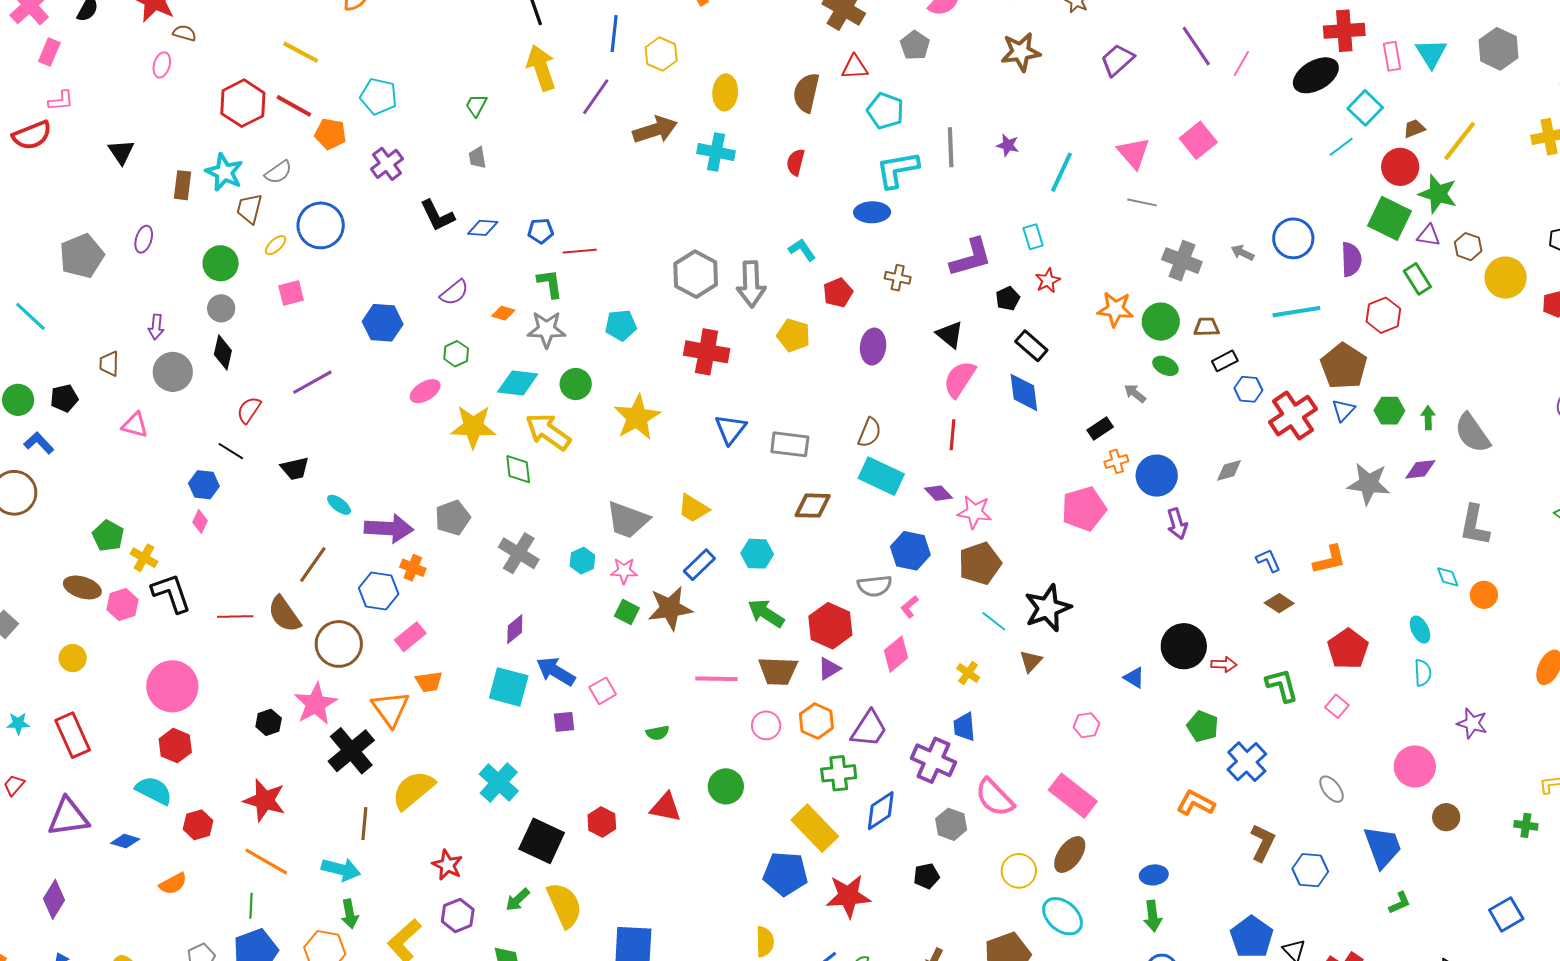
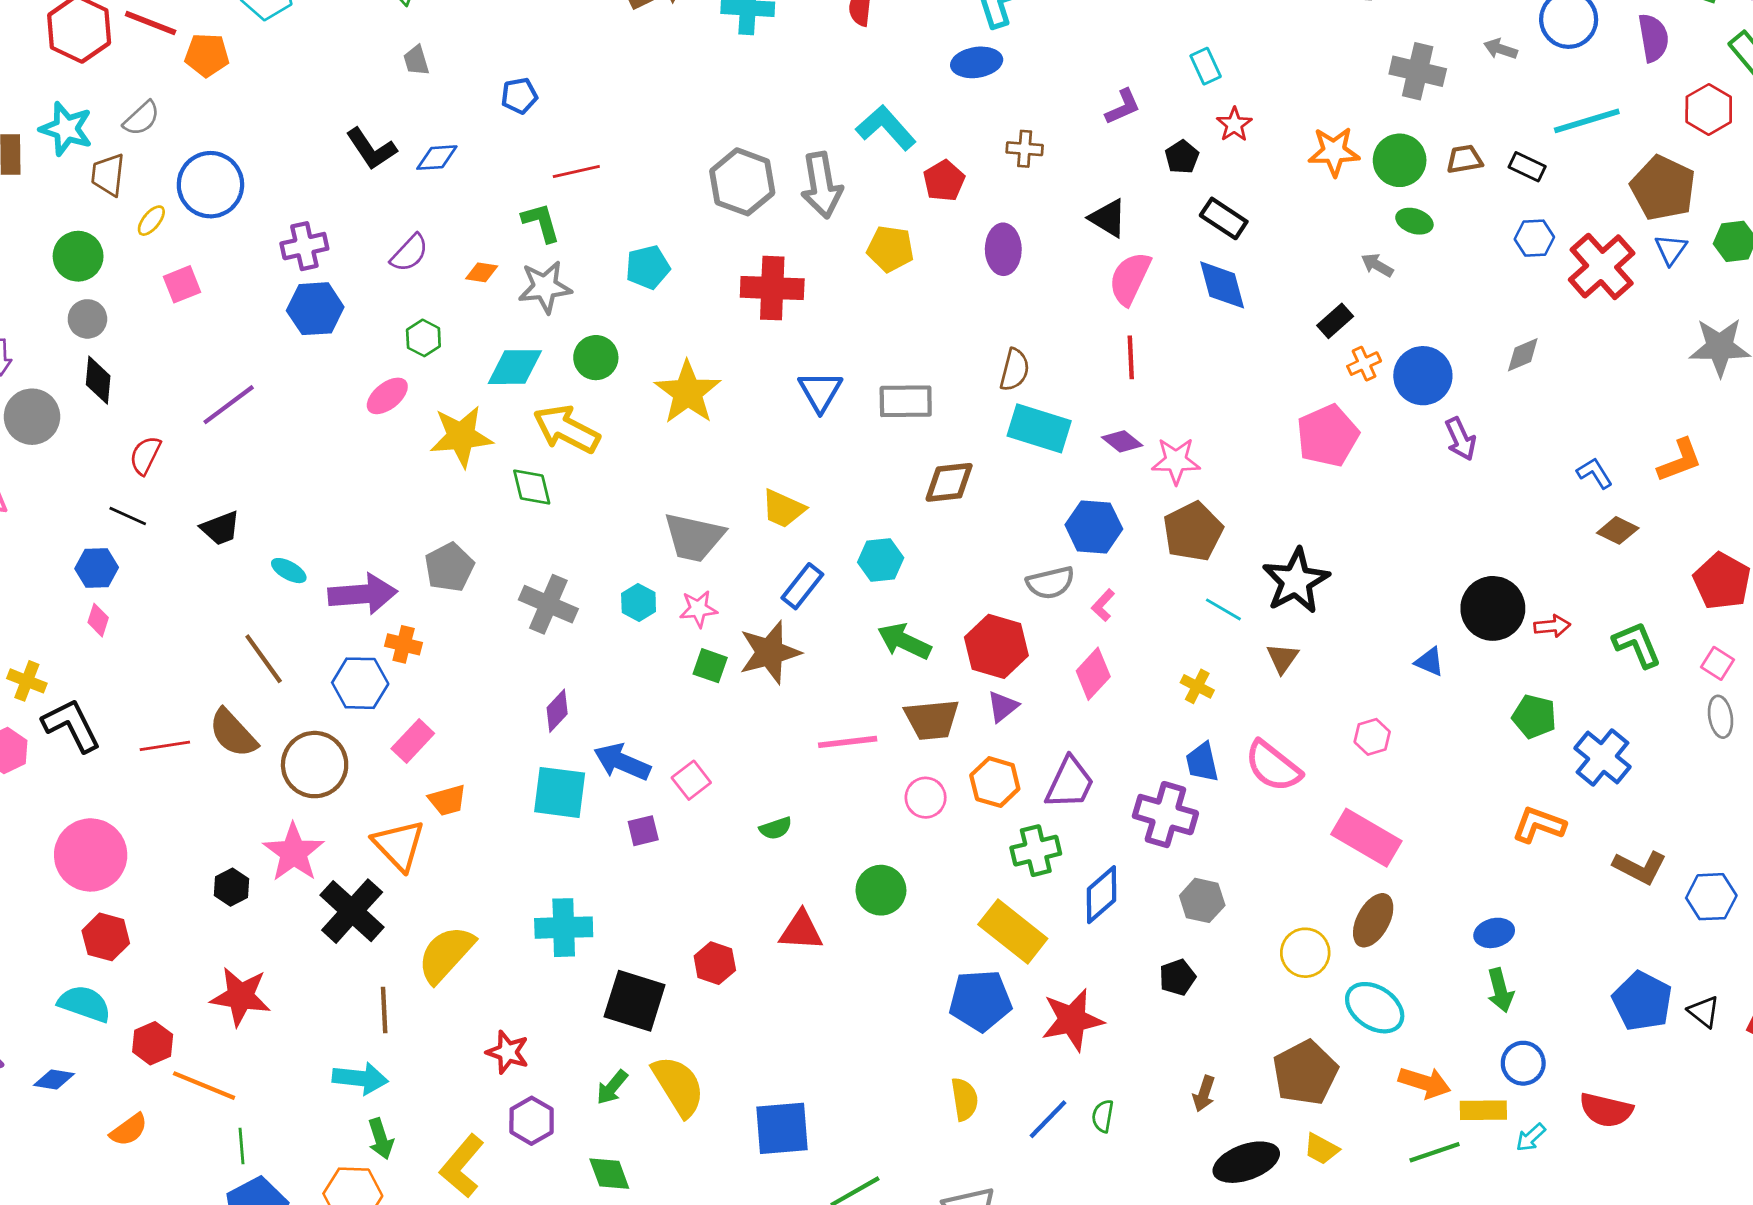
purple cross: (387, 164) -> (304, 246), moved, turned 32
blue pentagon: (541, 231) -> (519, 96), moved
cyan L-shape: (802, 250) -> (886, 128), size x1.5
purple L-shape: (971, 258) -> (1123, 107), size x0.6
black rectangle: (1225, 361) -> (1527, 167), moved, turned 60
brown line: (313, 565) -> (264, 659), turned -63
cyan cross: (499, 783) -> (564, 928), turned -36
gray ellipse: (1332, 789) -> (1721, 717), moved, turned 36
pink semicircle: (995, 798) -> (1273, 766), moved
brown L-shape: (1263, 843) -> (1640, 867), turned 99
orange line: (266, 861) -> (204, 1086), moved

